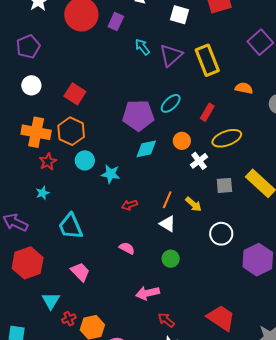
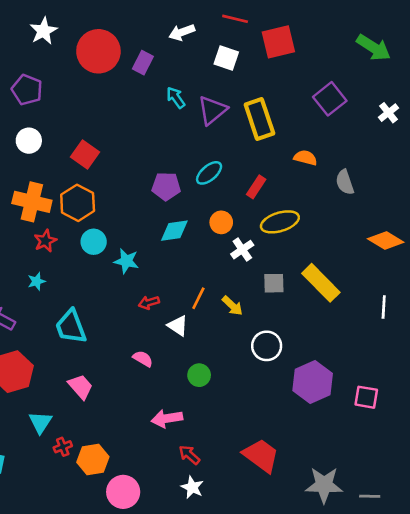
purple pentagon: (28, 47) -> (27, 90), turned -30
purple pentagon: (138, 115) -> (166, 186), size x0.7
white triangle: (168, 224) -> (178, 326), moved

